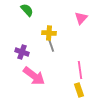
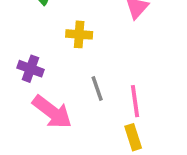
gray line: (51, 45) -> (97, 89), moved

